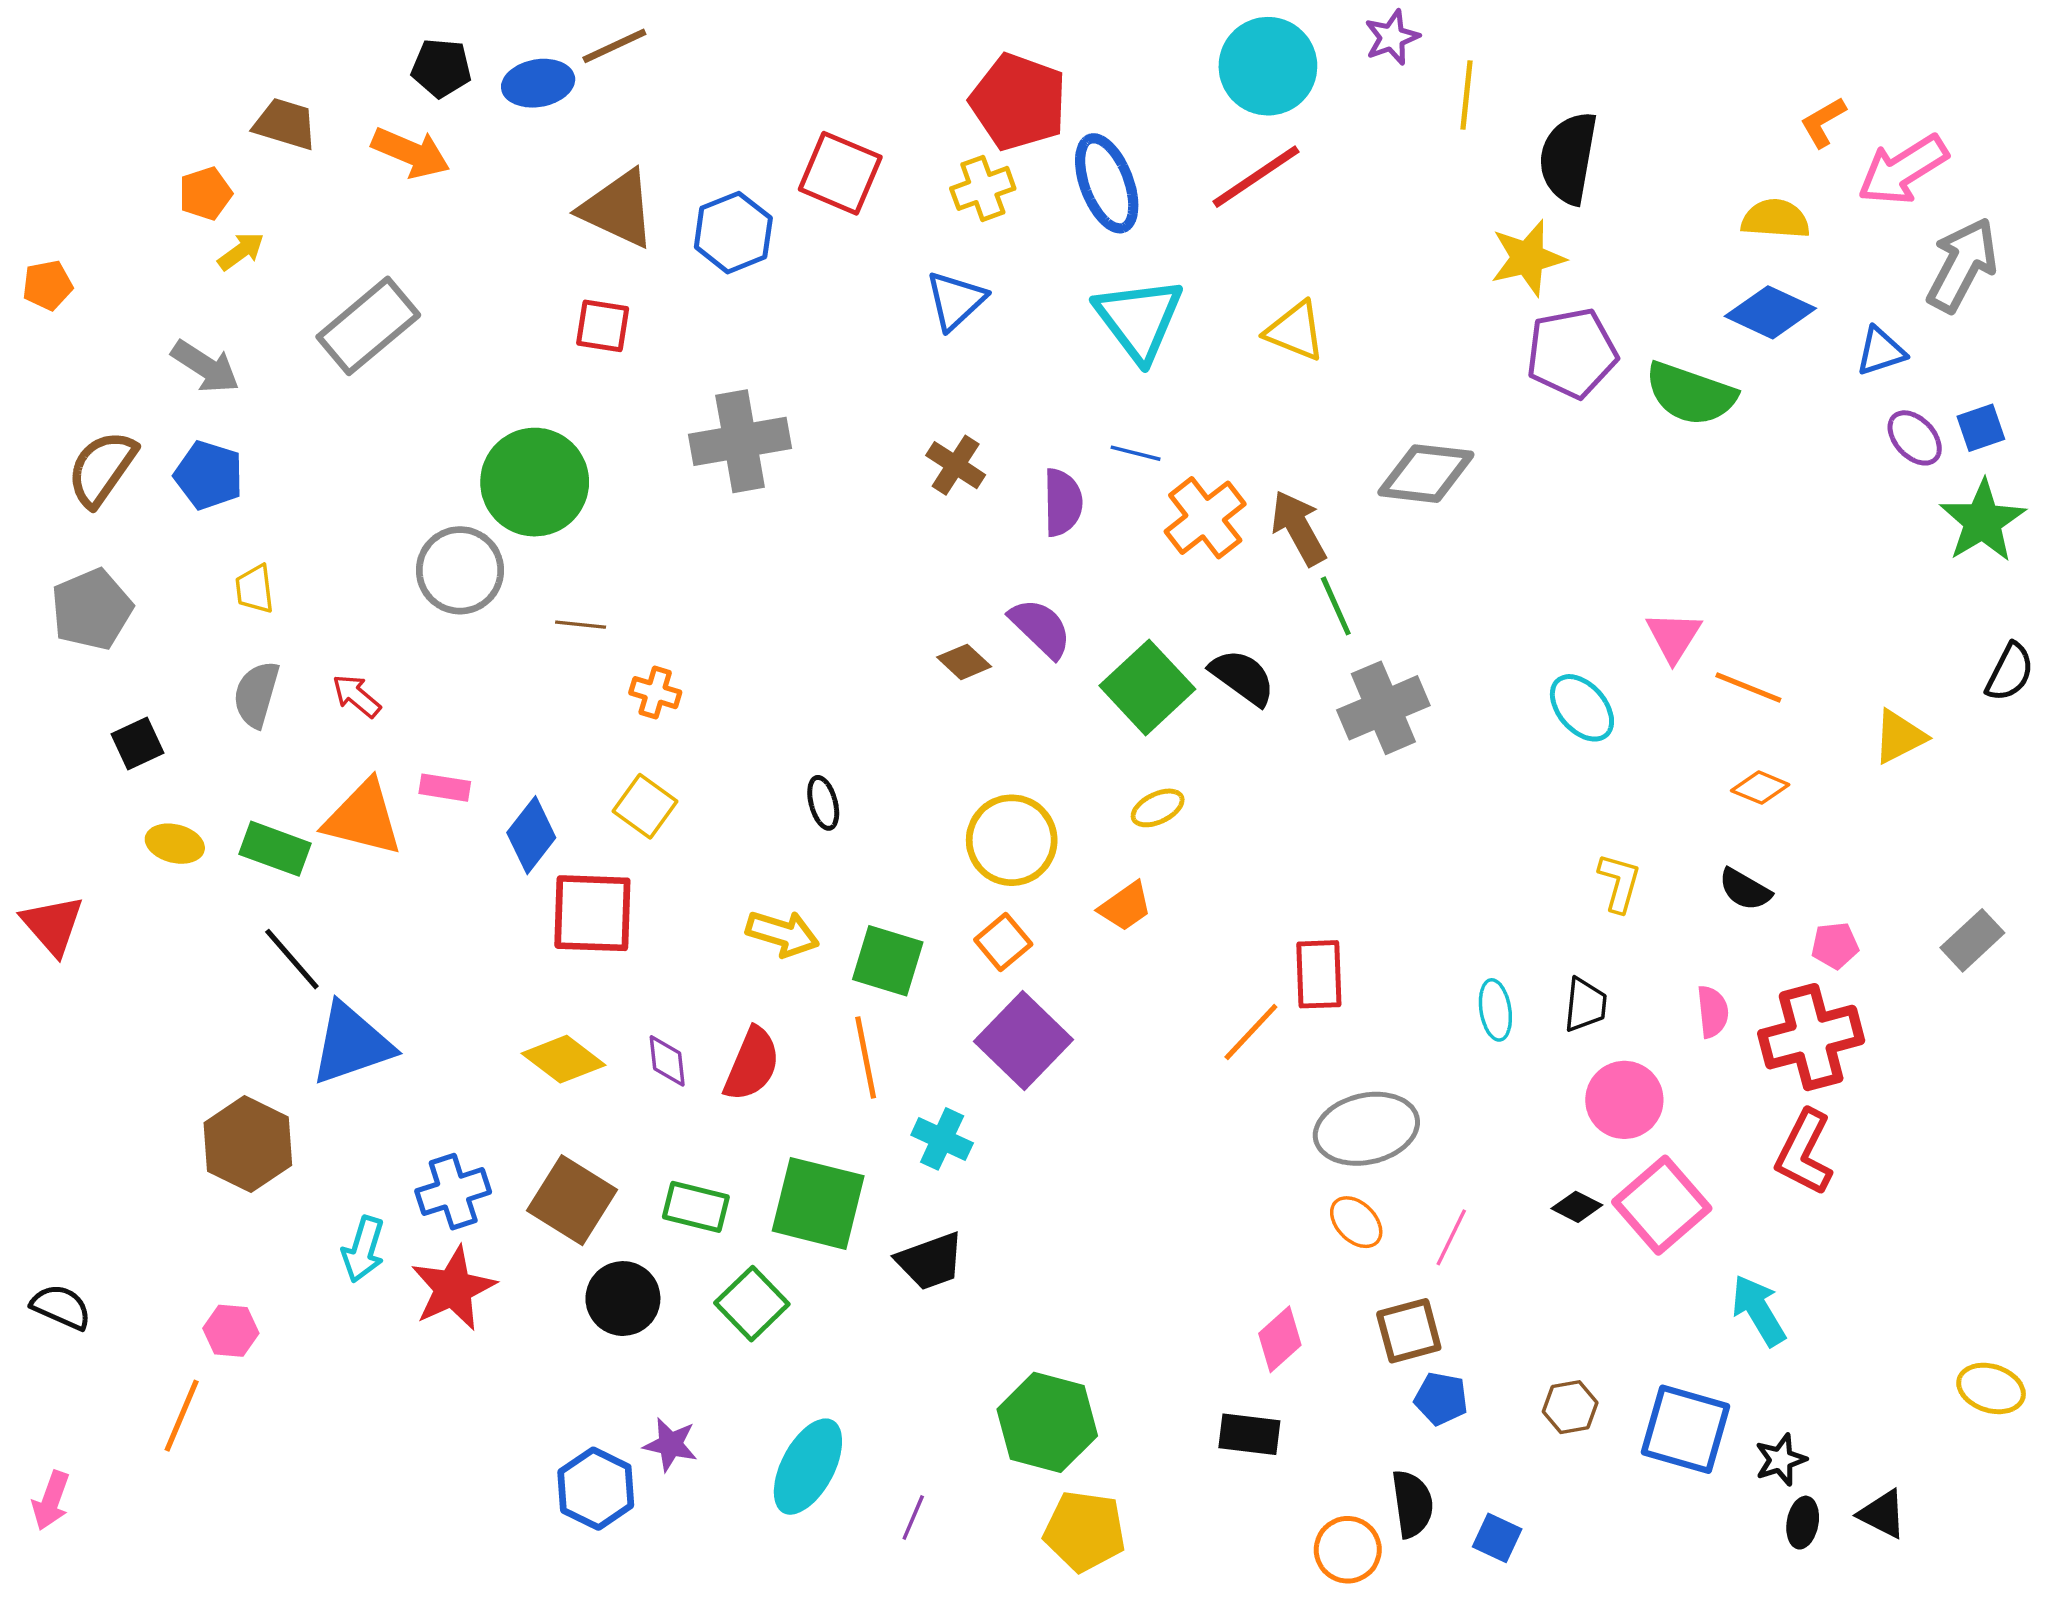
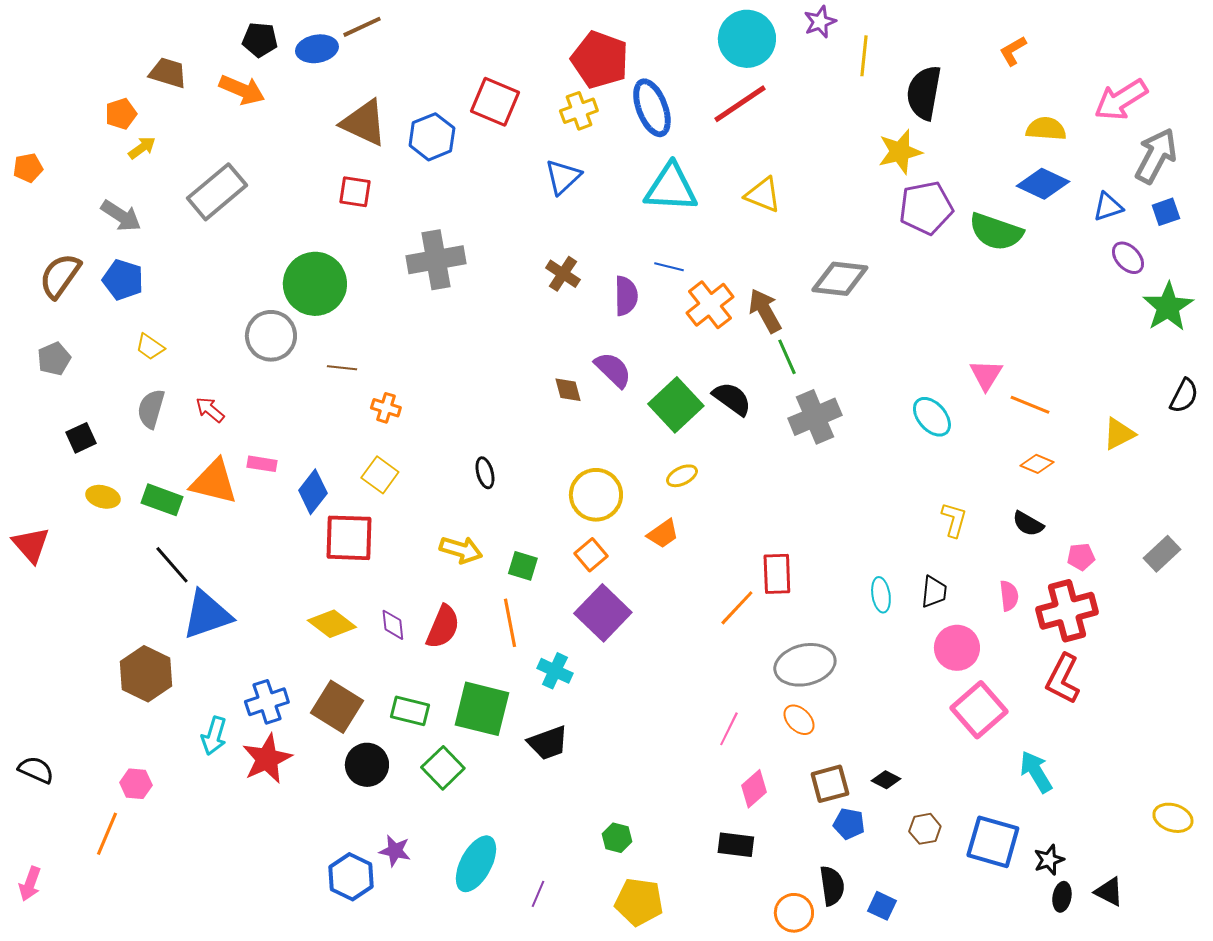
orange L-shape: (1823, 122) -> (1013, 51), moved
cyan triangle: (1139, 319) -> (671, 188), turned -50
blue square: (1981, 428) -> (1166, 212), moved
yellow trapezoid: (255, 589) -> (150, 347), turned -48
gray pentagon: (92, 609) -> (54, 359), size x0.7
brown diamond: (964, 662) -> (568, 390), turned 32
green square: (888, 961) -> (523, 566), size x0.7
black diamond: (1577, 1207) -> (886, 780), moved
pink line: (1451, 1237) -> (729, 729), moved
green hexagon: (1047, 1422) -> (617, 838), size x0.5

